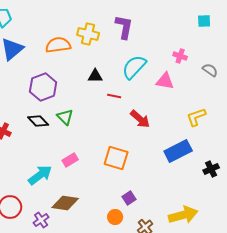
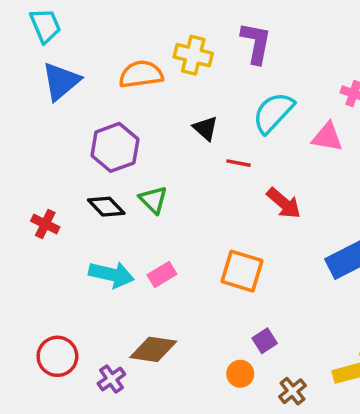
black triangle: (95, 76) -> (205, 128), turned 42
cyan arrow: (40, 175) -> (111, 275), moved, turned 50

